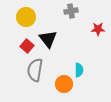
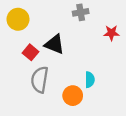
yellow circle: (26, 17) -> (18, 19), moved
black triangle: (48, 39) -> (54, 44), turned -30

